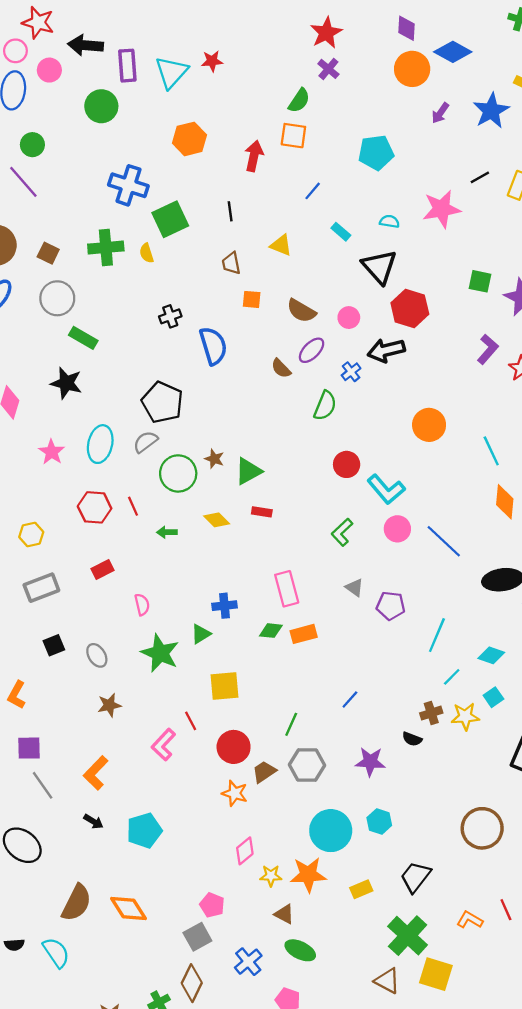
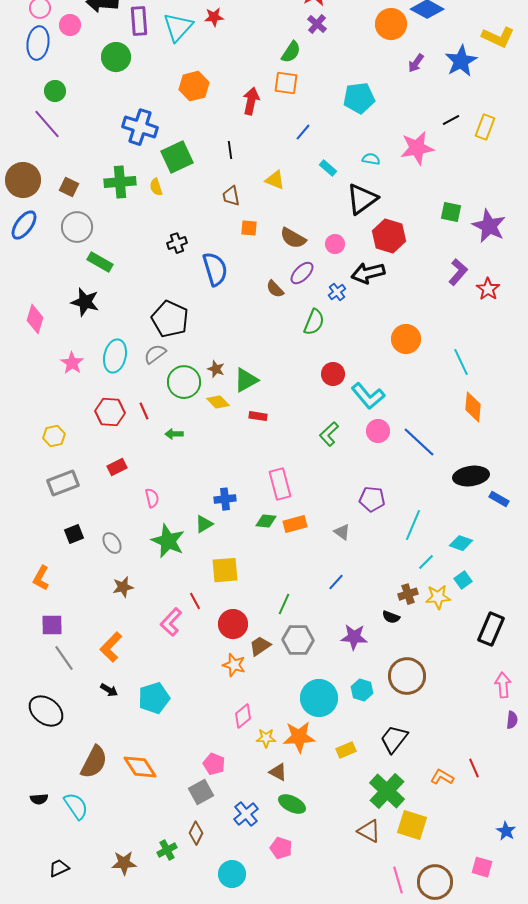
black triangle: (379, 267) -> (362, 199), turned 36
yellow diamond: (217, 520) -> (218, 402), moved
gray triangle: (354, 588) -> (342, 532), moved
brown circle: (482, 828) -> (407, 676), moved
brown diamond: (192, 983) -> (196, 833), size x0.7

